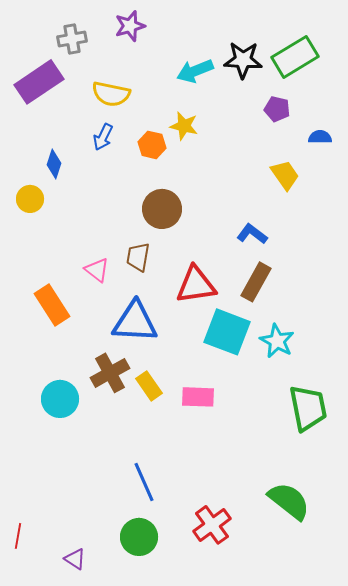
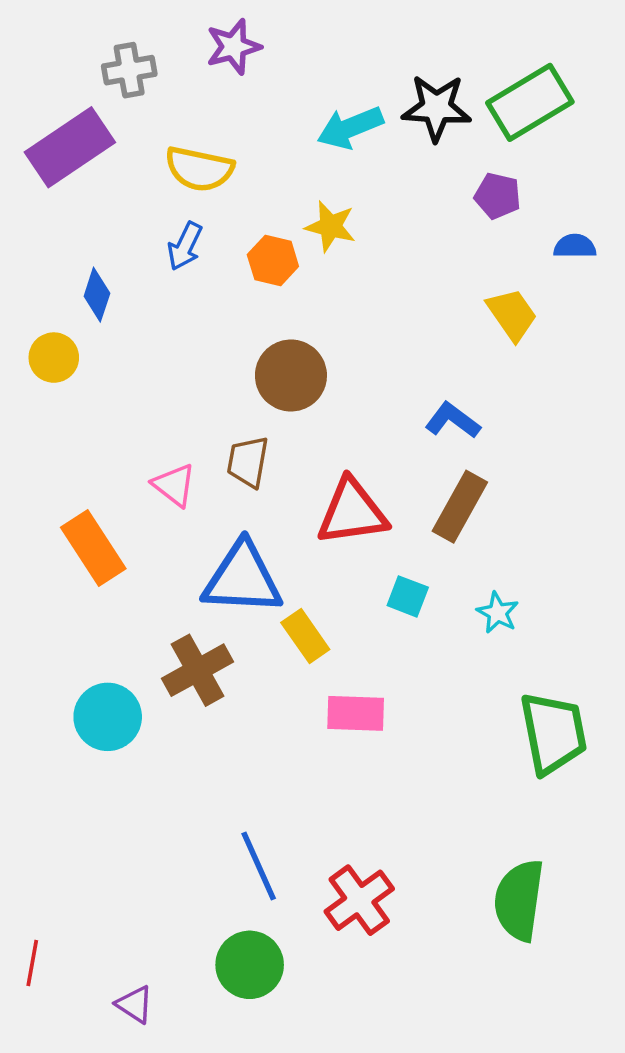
cyan square: (227, 332) -> (408, 596), size x0.5
cyan star: (277, 341) -> (498, 613), size x0.7
yellow rectangle: (149, 386) -> (305, 636), moved
green semicircle: (289, 501) -> (519, 900), turned -120
red cross: (212, 525) -> (359, 900), moved

